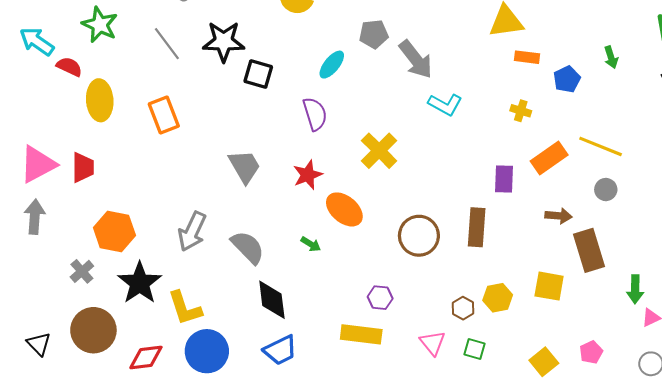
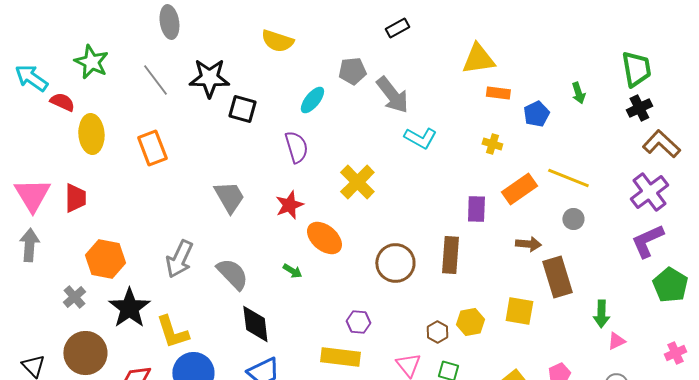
pink triangle: (38, 164) -> (32, 195), turned -33

